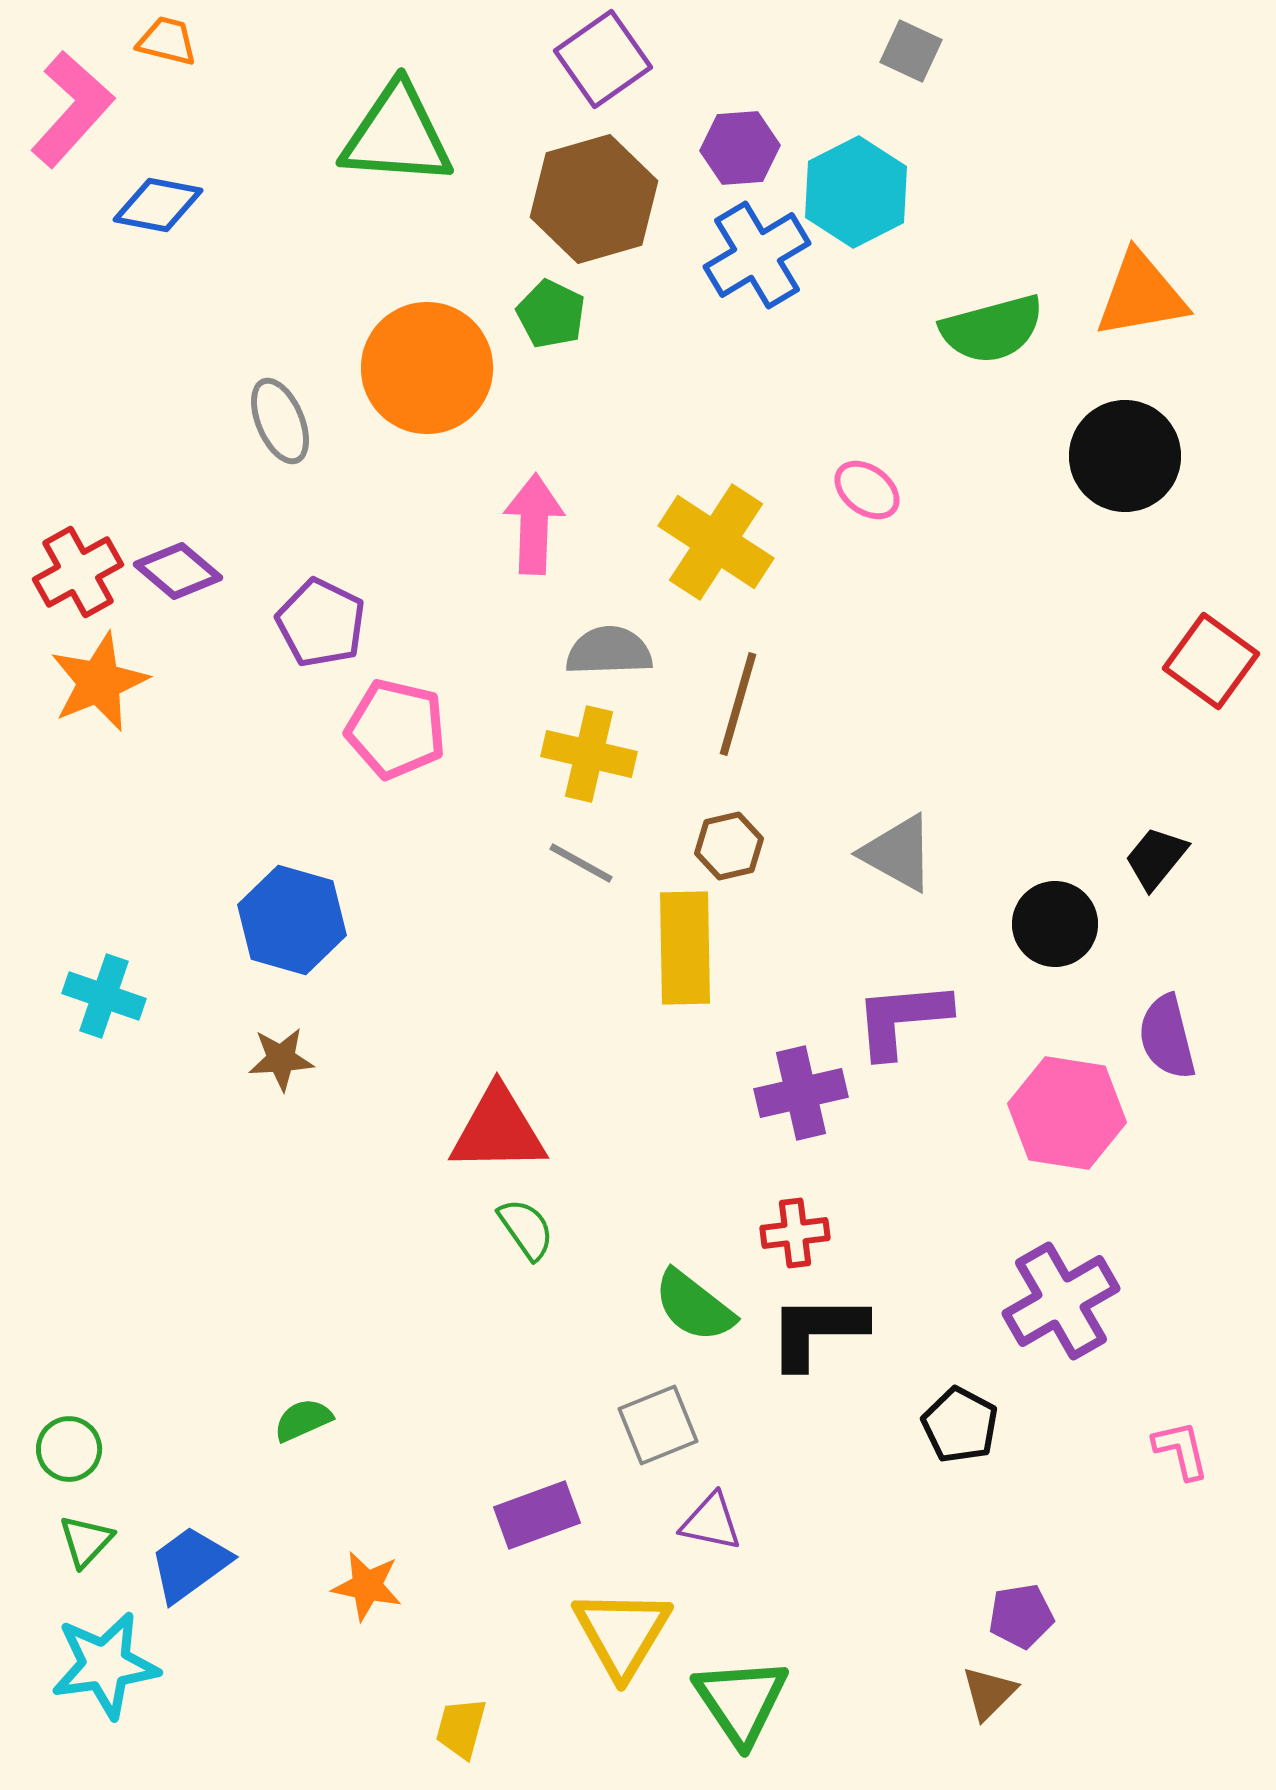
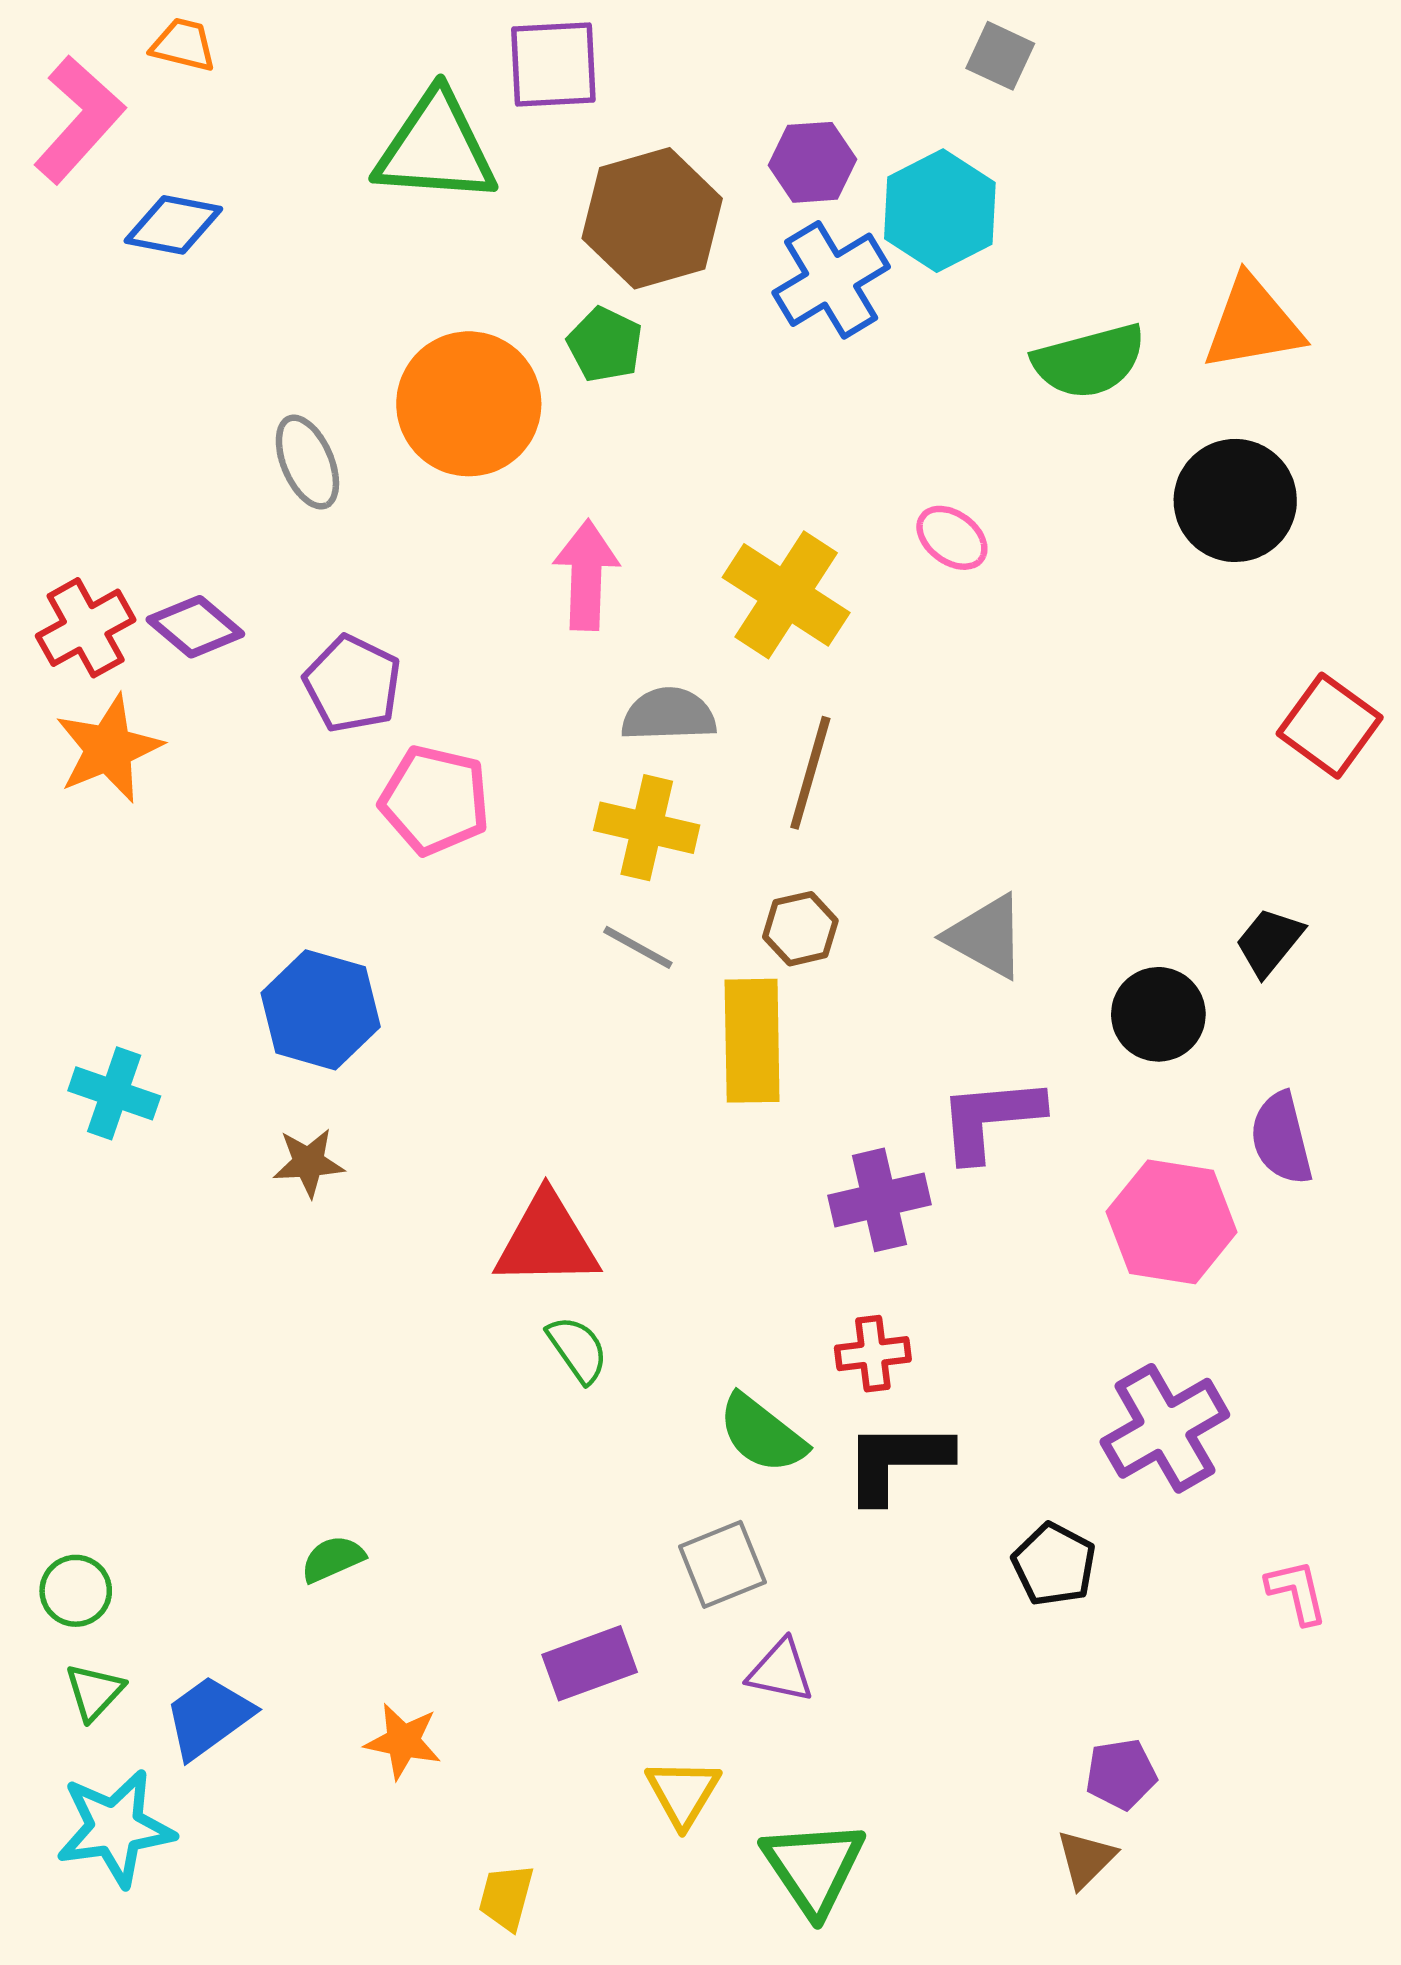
purple square: (603, 59) -> (553, 65), moved, turned 32
yellow triangle: (622, 1633) -> (683, 1793), size x0.7

